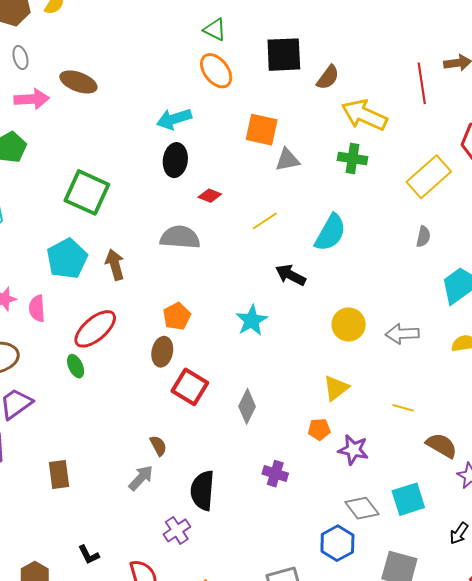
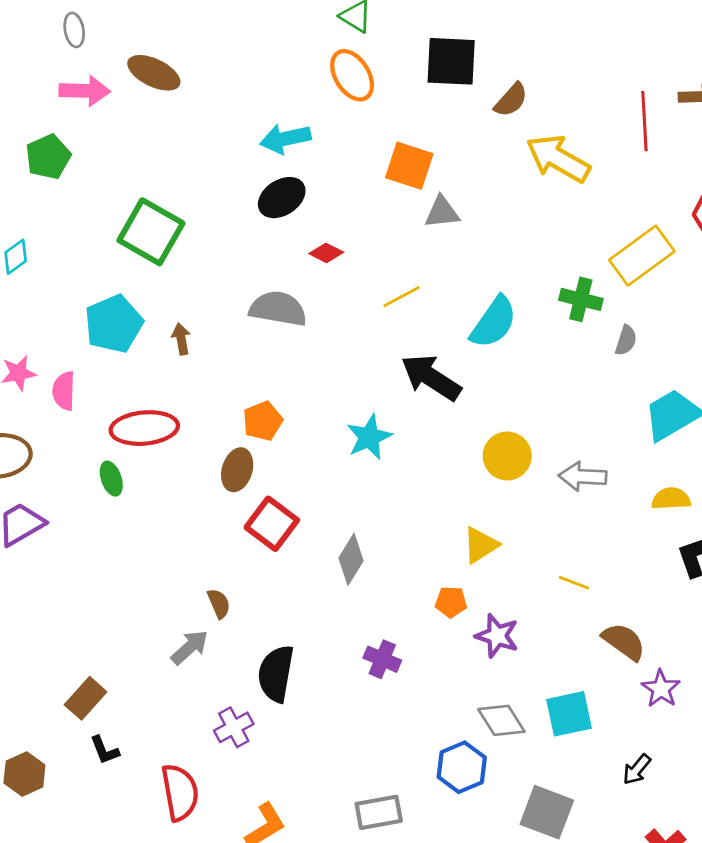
green cross: (353, 159) -> (581, 299), moved
black ellipse: (175, 160) -> (282, 198), turned 44
brown arrow: (115, 265) -> (181, 339), size x0.7
black arrow: (291, 275) -> (431, 377), size x1.4
red ellipse: (95, 329) -> (144, 428), turned 30
brown rectangle: (59, 475) -> (86, 698), moved, turned 44

